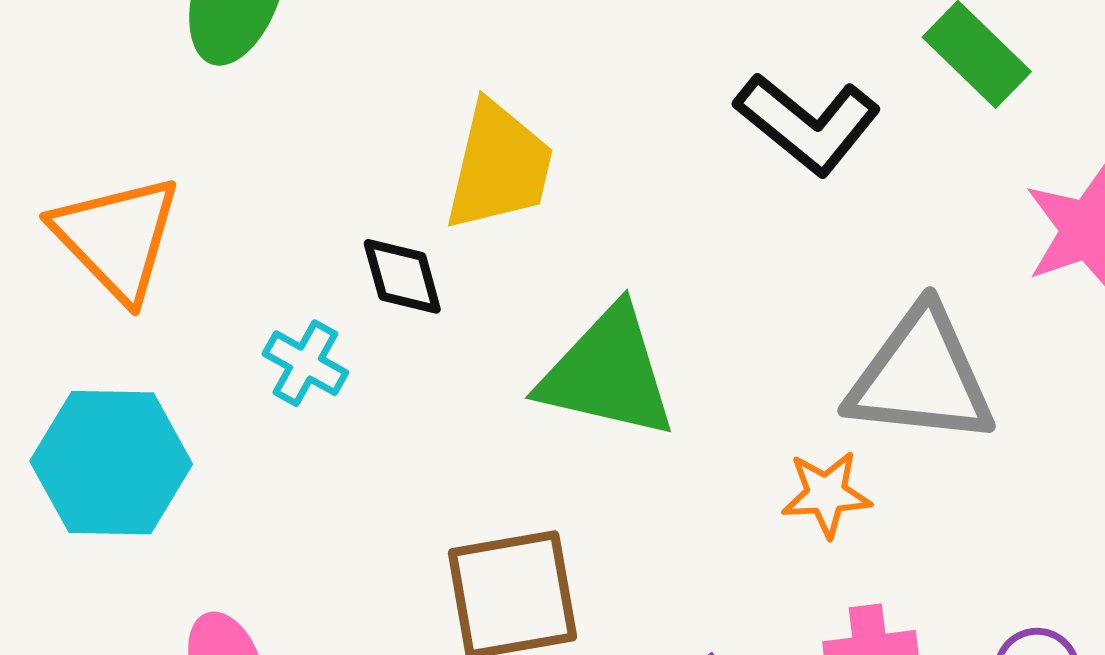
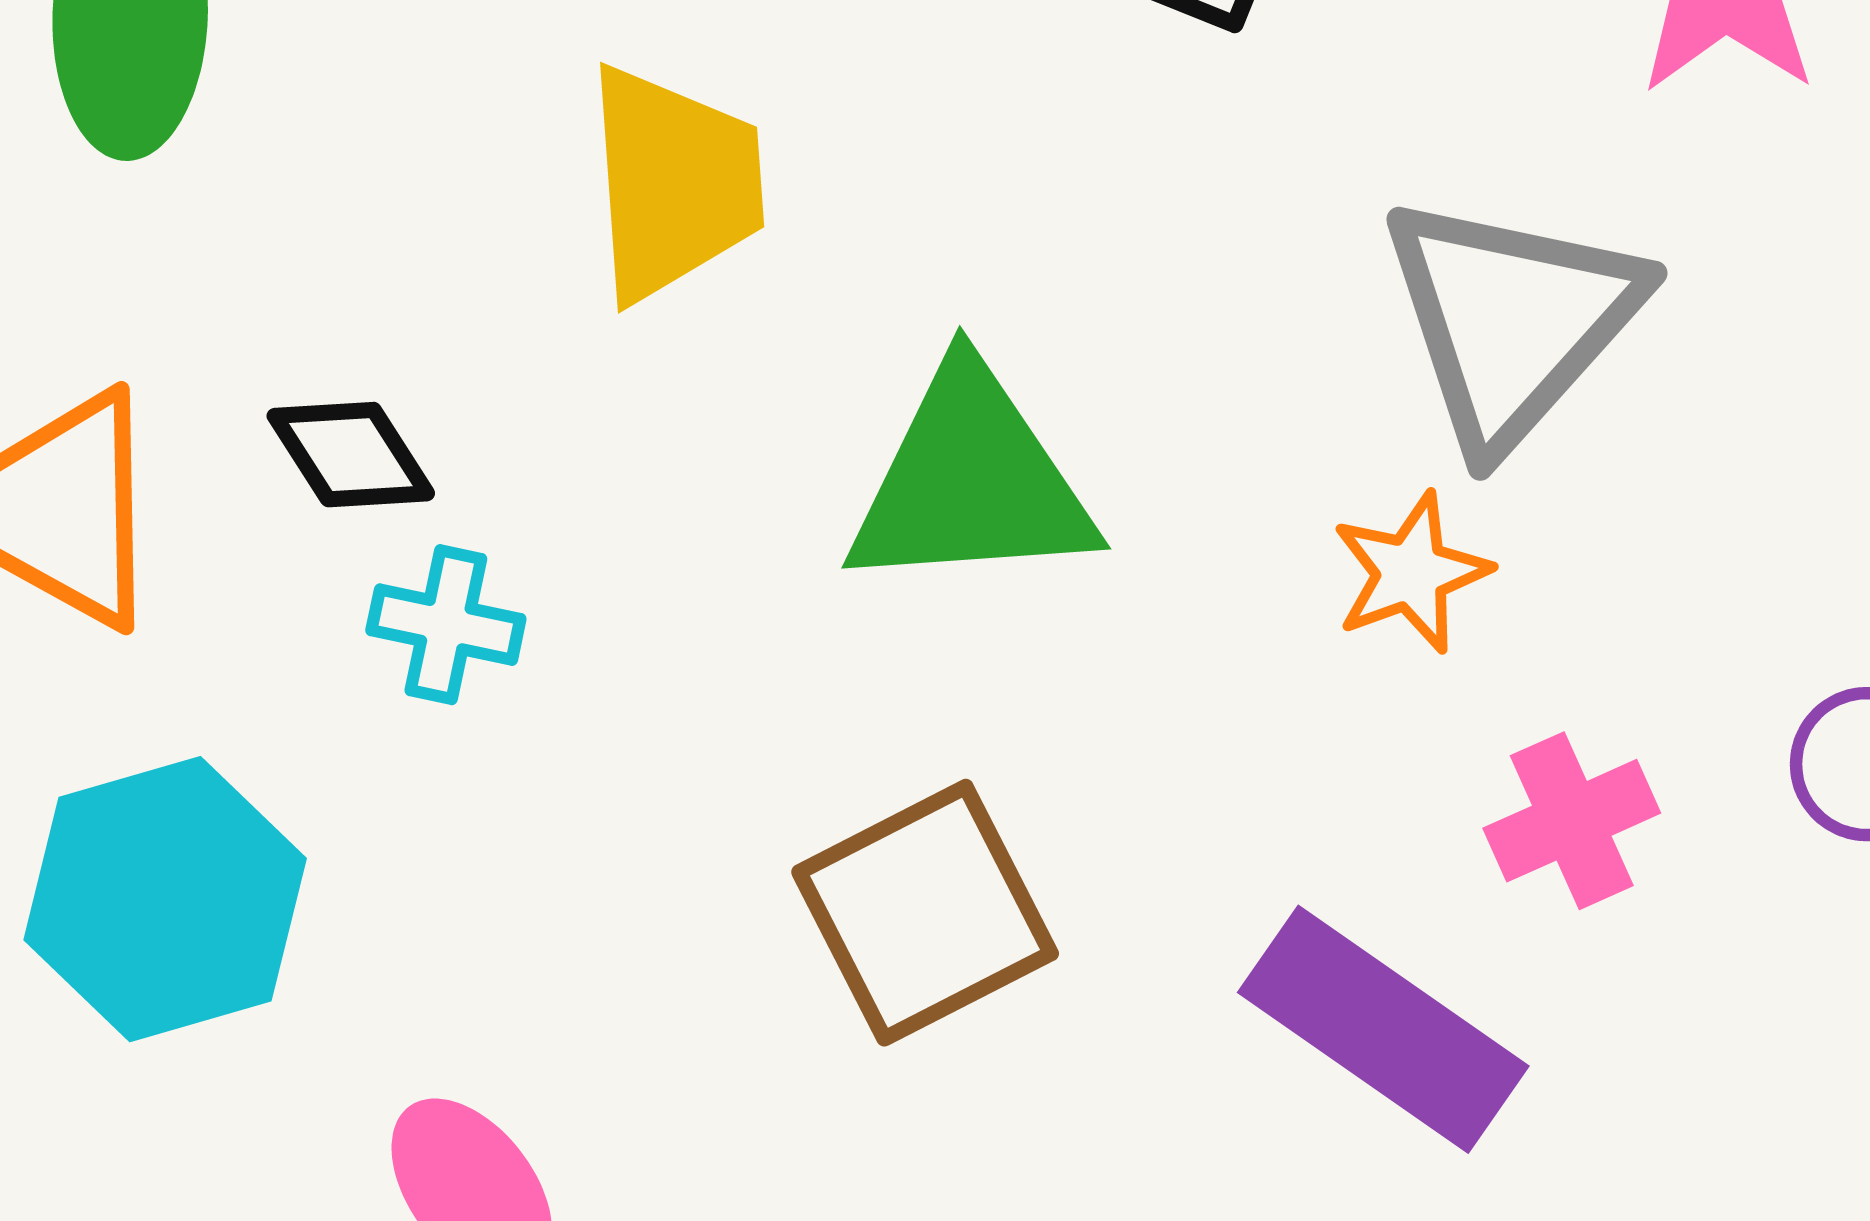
black diamond: (402, 276) -> (351, 455), moved
gray triangle: (921, 377) -> (1511, 320), turned -37

